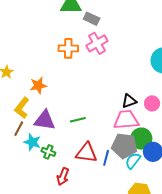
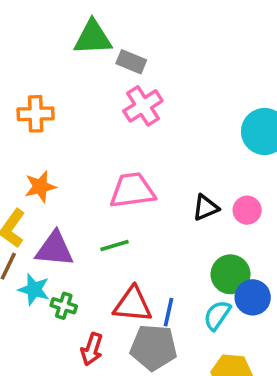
orange cross: (68, 48) -> (36, 114), moved
pink trapezoid: (126, 120) -> (132, 190), moved
gray pentagon: (124, 146) -> (154, 347), moved

